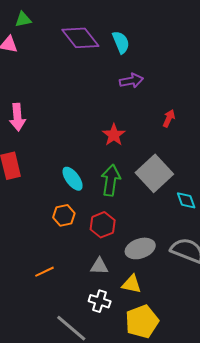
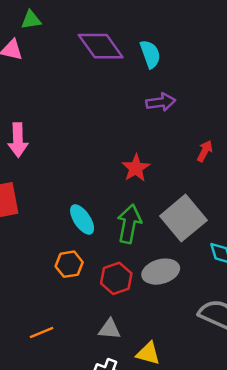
gray ellipse: (140, 248) -> (161, 272), moved

